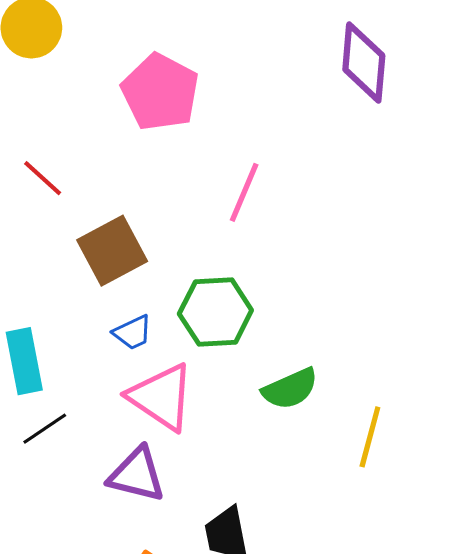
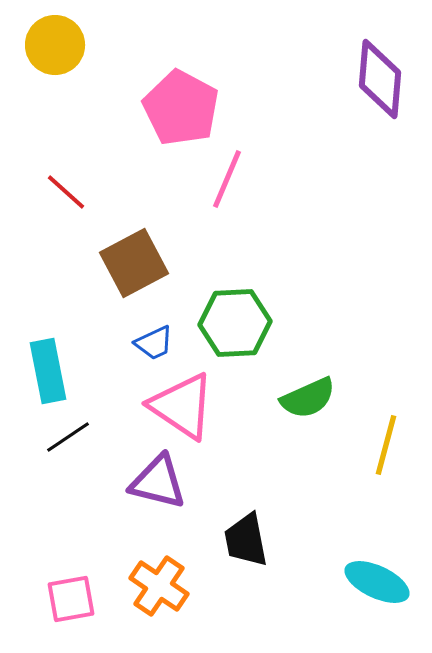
pink line: (244, 192) -> (227, 179), moved

